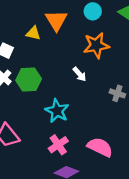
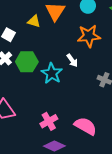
cyan star: (57, 111) -> (52, 73), moved

